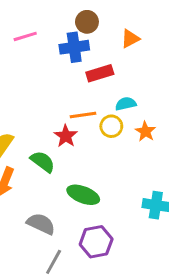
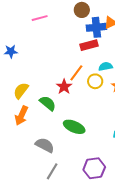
blue cross: (74, 47) -> (96, 27), moved
orange line: (83, 115) -> (76, 73), turned -48
purple hexagon: (96, 242) -> (94, 168), moved

